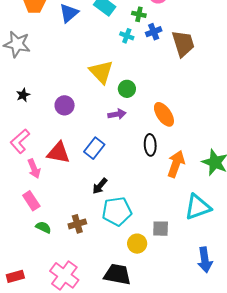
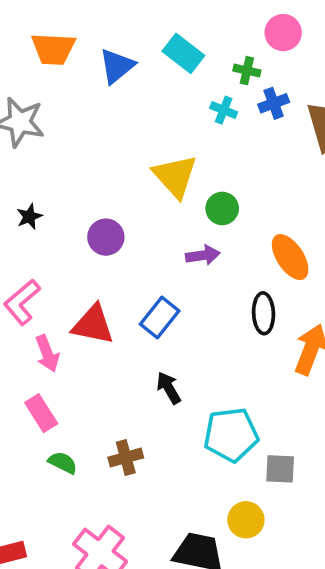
black arrow: (100, 186) -> (169, 388), turned 108
cyan pentagon: (117, 211) -> (231, 435), moved
yellow circle: (137, 244) -> (246, 520), moved

